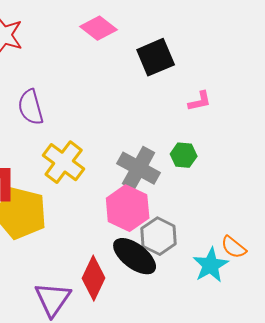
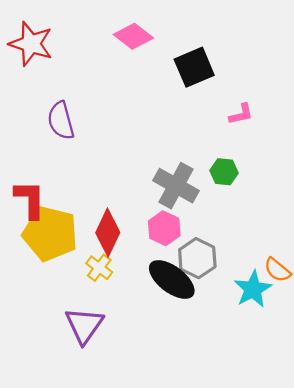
yellow cross: (64, 162) -> (99, 268), moved, size x0.6
pink hexagon: (128, 208) -> (164, 228), size x0.7
red diamond: (94, 278) -> (108, 233), moved

